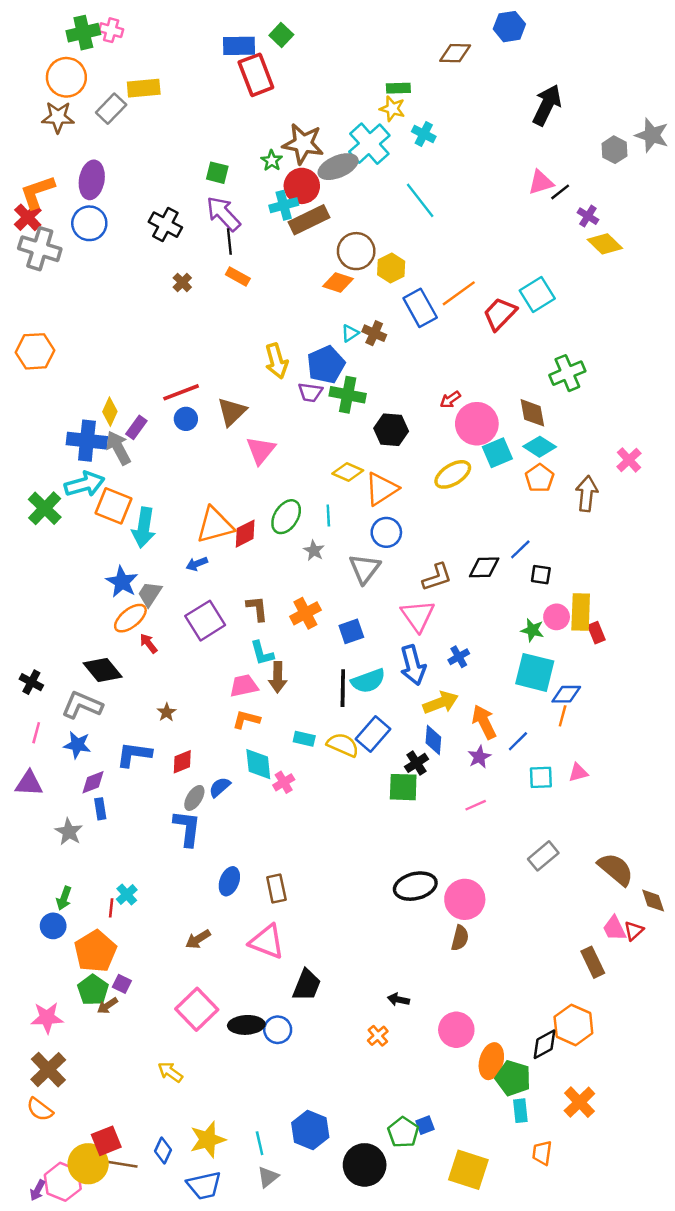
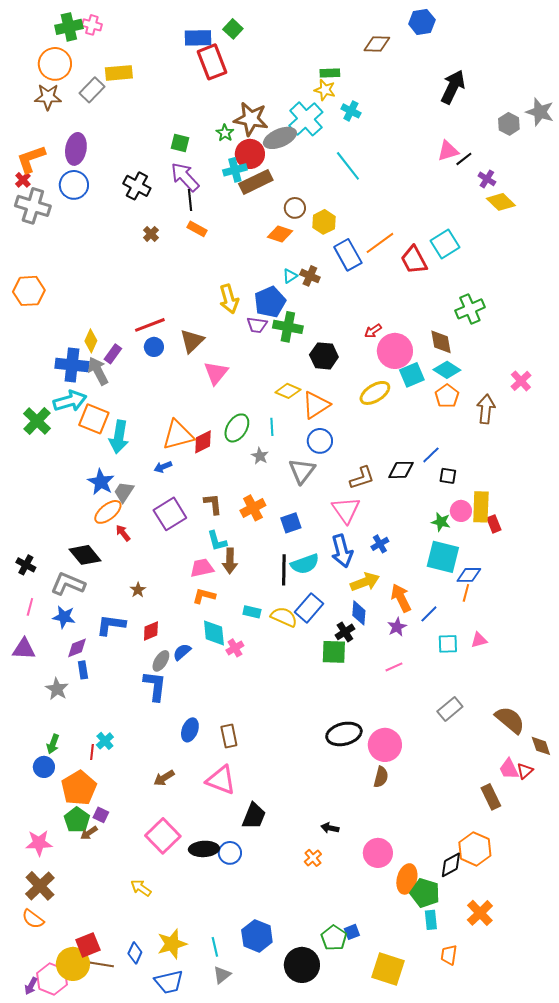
red cross: (28, 217) -> (23, 180), size x0.7
brown circle: (356, 251) -> (295, 208), size x0.7
red trapezoid: (500, 314) -> (414, 260), turned -72

